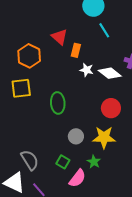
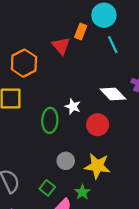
orange rectangle: (76, 50) -> (81, 31), moved
white star: (87, 70) -> (73, 106), moved
red circle: (111, 108) -> (98, 125), moved

